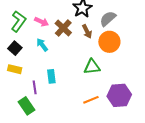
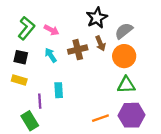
brown cross: (63, 28) -> (78, 50), moved, turned 30
black square: (15, 48) -> (21, 57), turned -32
green triangle: (92, 67) -> (126, 85), moved

